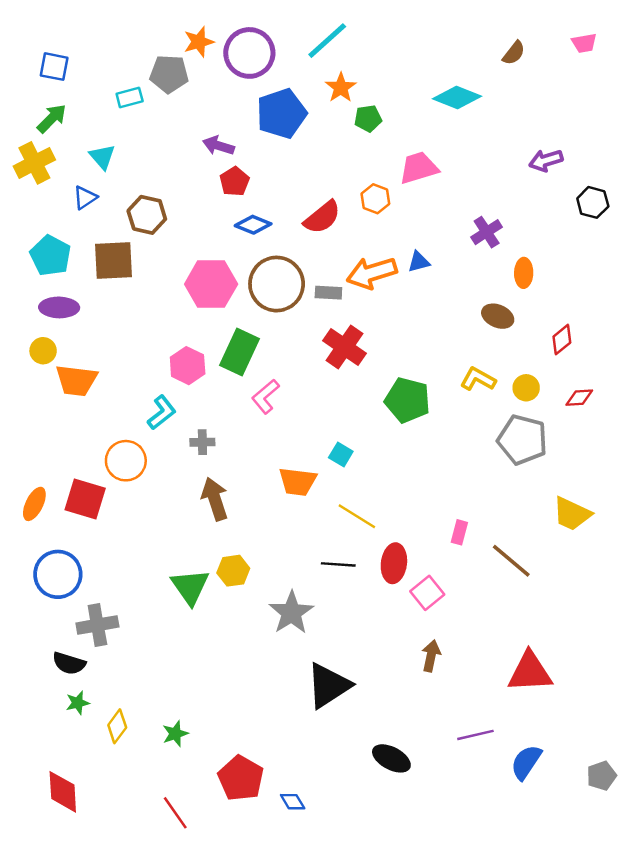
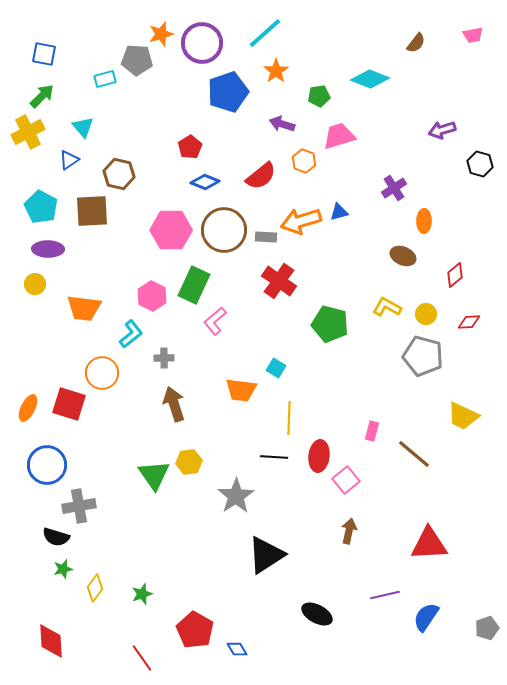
green pentagon: (368, 118) -> (319, 96), moved
purple arrow: (218, 146) -> (282, 124), moved
orange trapezoid: (76, 380) -> (84, 308), moved
yellow line: (357, 516) -> (289, 418), turned 60

